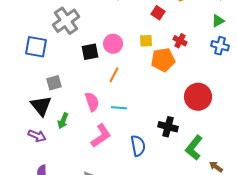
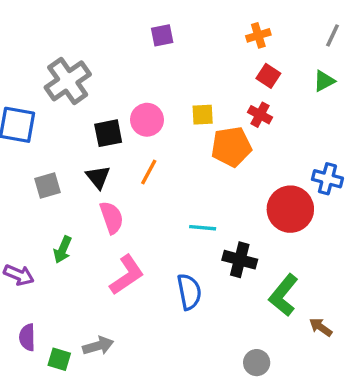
red square: (158, 13) -> (268, 76), moved
blue cross: (220, 46) -> (327, 179), moved
black triangle: (41, 106) -> (98, 177), moved, size x0.7
cyan line: (119, 108) -> (203, 228), moved

